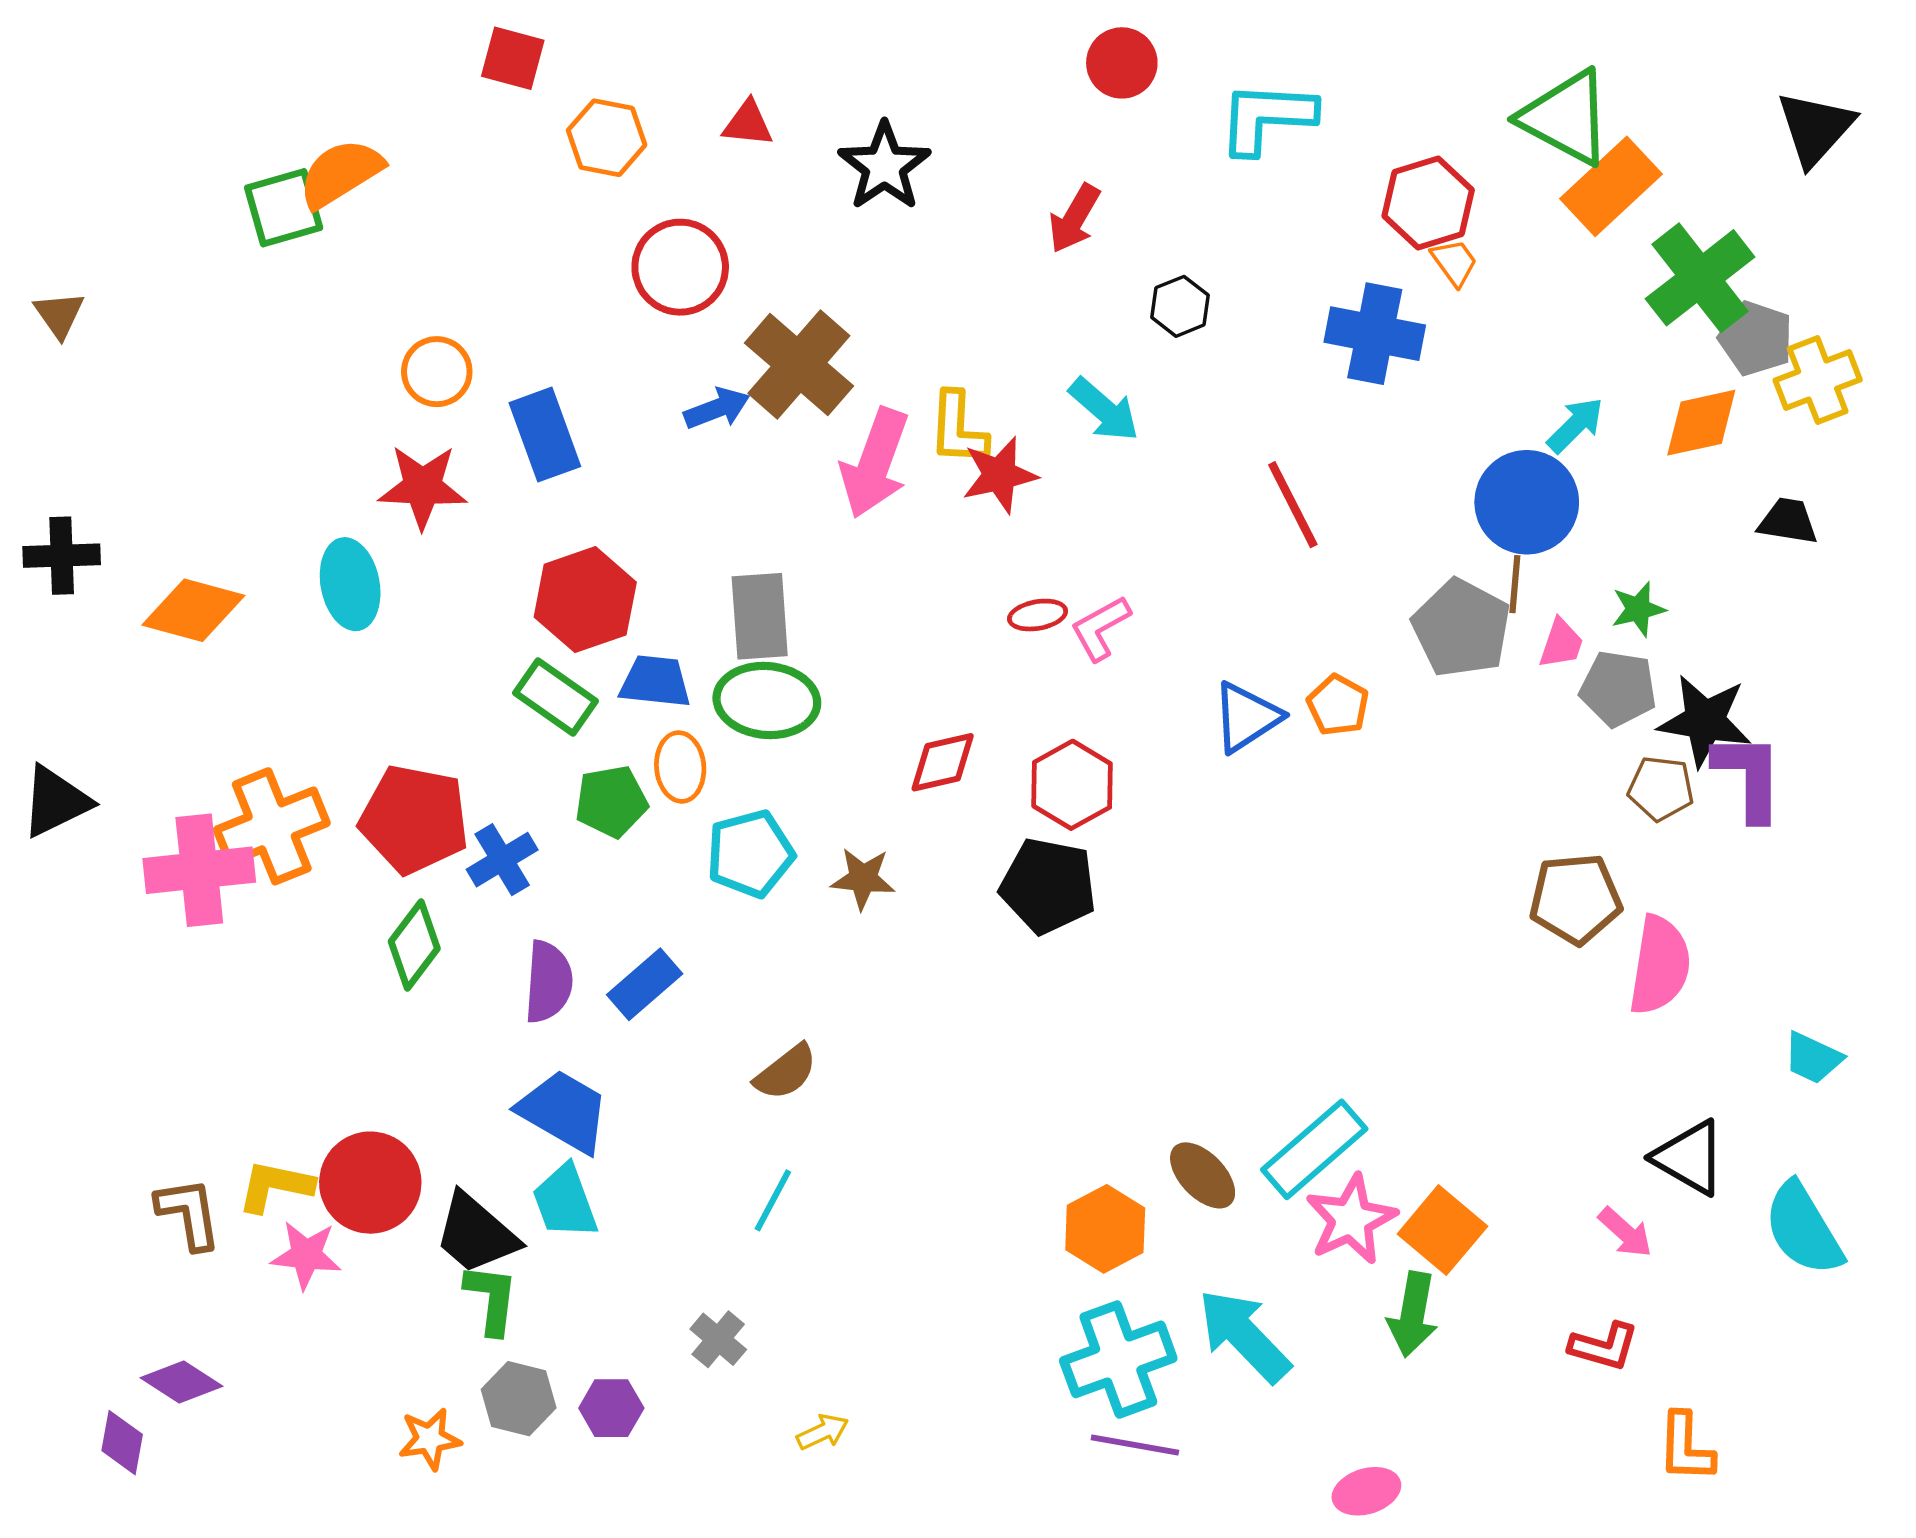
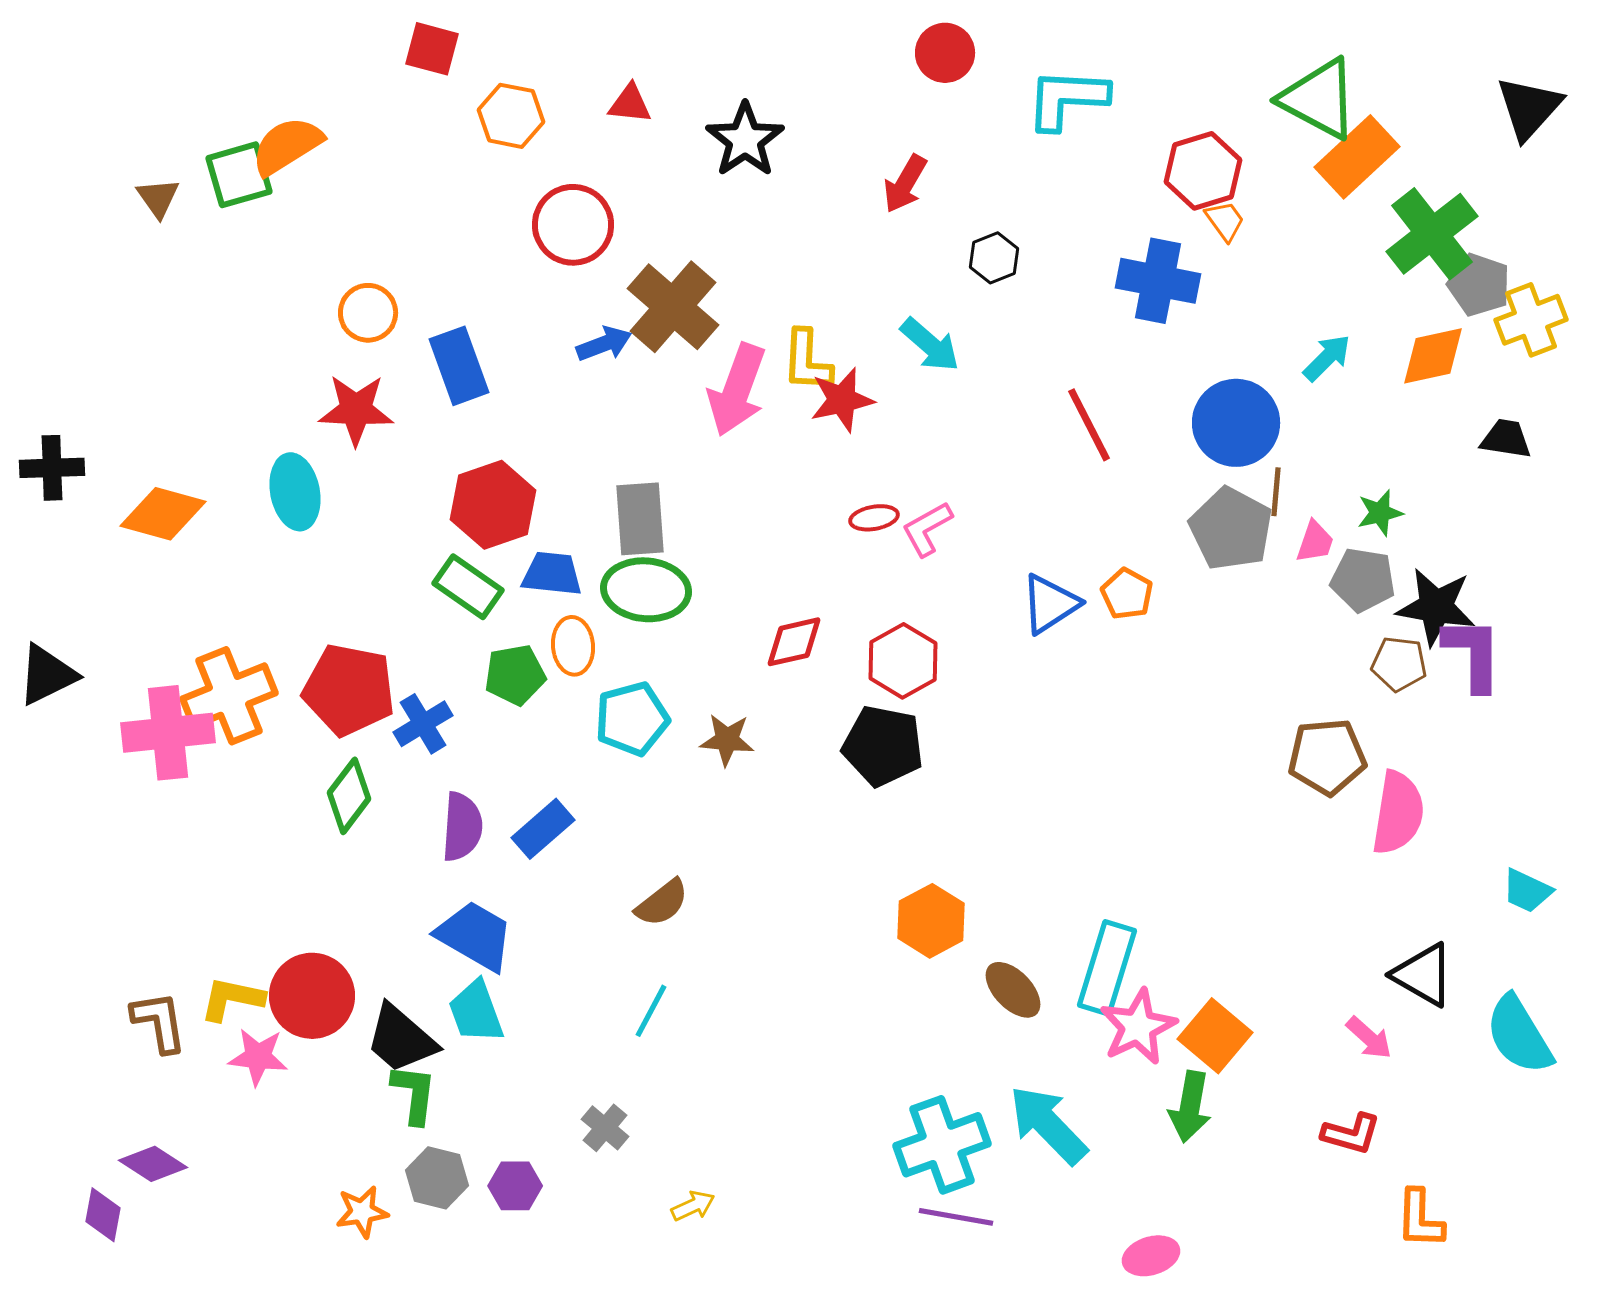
brown triangle: (59, 315) -> (158, 198), moved
blue circle: (1527, 502) -> (1236, 423), moved
cyan rectangle: (1314, 1149) -> (1107, 968), turned -32
orange hexagon: (1105, 1229) -> (931, 921), moved

